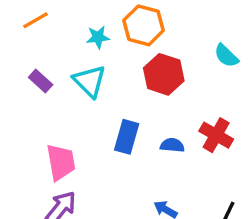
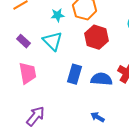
blue semicircle: (172, 145) -> (102, 79), size x1.5
pink trapezoid: (61, 162) -> (28, 73), moved

